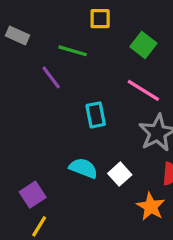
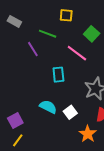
pink line: (143, 90) -> (77, 53), moved

